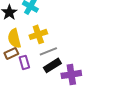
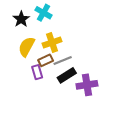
yellow semicircle: (14, 38) -> (27, 47), turned 42
brown rectangle: (11, 53) -> (46, 60), moved

